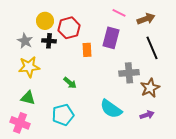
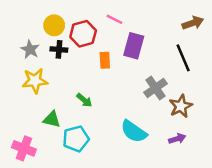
pink line: (119, 13) -> (114, 19), moved
brown arrow: (146, 19) -> (193, 23), moved
gray cross: (129, 73) -> (155, 88), turned -30
green triangle: (28, 98) -> (52, 119), moved

